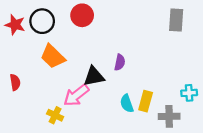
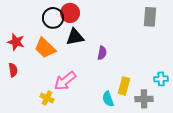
black circle: (42, 21) -> (53, 18), moved
red star: (15, 25) -> (16, 42), moved
black triangle: (94, 76) -> (75, 37), moved
cyan semicircle: (127, 103) -> (108, 99), moved

